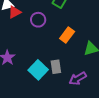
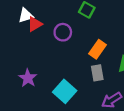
gray rectangle: (56, 67) -> (97, 73), moved

